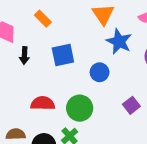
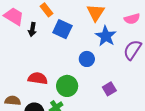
black arrow: (24, 55) -> (32, 30), moved
blue square: (63, 55) -> (62, 29), moved, turned 30

